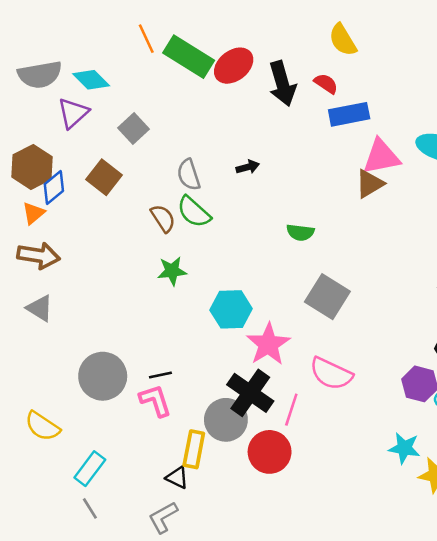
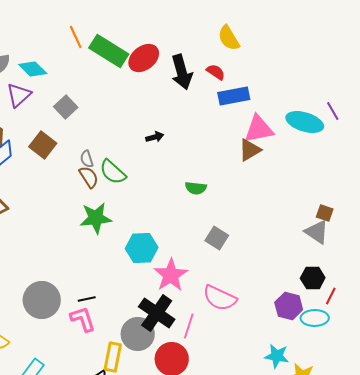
gray semicircle: (189, 175) -> (87, 159), moved, size x0.7
green star: (172, 271) -> (96, 218), size x1.4
gray square: (327, 297) -> (217, 238), size x0.7

